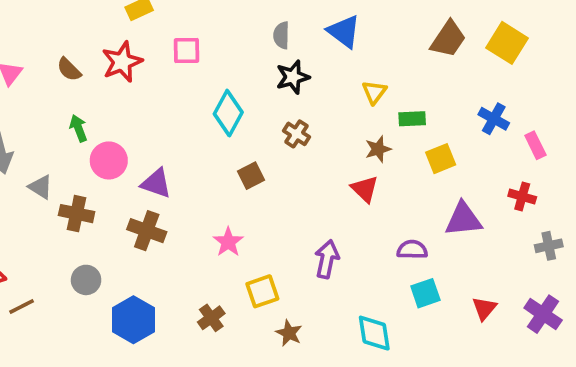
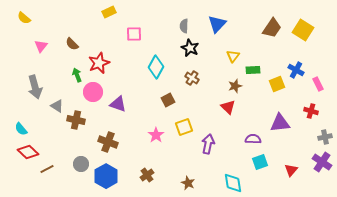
blue triangle: (344, 32) -> (217, 24), turned 36
red star: (122, 62) -> (99, 63), moved
black star: (293, 77) -> (190, 48), turned -30
yellow square: (441, 159) -> (277, 84), moved
brown cross: (147, 231) -> (108, 142), moved
gray circle: (86, 280) -> (81, 164), moved
yellow square: (262, 291) -> (184, 127), moved
purple cross: (543, 314) -> (322, 162), moved

